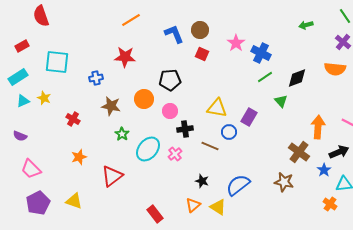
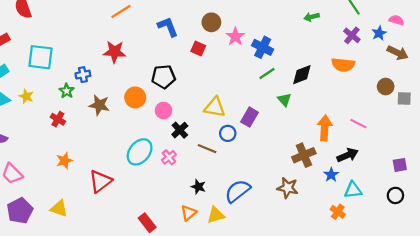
brown circle: (200, 30) -> (211, 22), moved
black cross: (185, 129) -> (180, 130), turned -35
green star: (122, 134) -> (67, 91), moved
brown cross: (299, 152) -> (304, 155), turned 30
yellow triangle: (218, 207) -> (216, 215), turned -48

